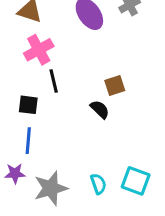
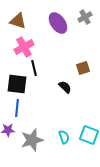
brown square: (115, 85) -> (83, 68), moved
black square: (28, 105) -> (17, 84), size x1.5

